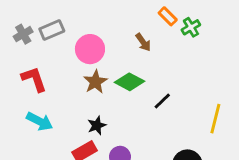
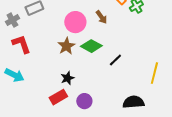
gray cross: (23, 34) -> (12, 20), moved
pink circle: (90, 49) -> (75, 22), moved
cyan arrow: (40, 121) -> (14, 75), moved

